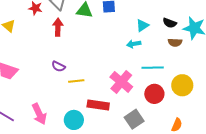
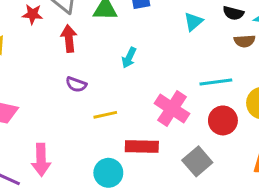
cyan arrow: (134, 44) -> (129, 58), moved, turned -48
purple semicircle: (58, 66) -> (76, 84), moved
pink arrow: (39, 114) -> (41, 160), moved, turned 30

